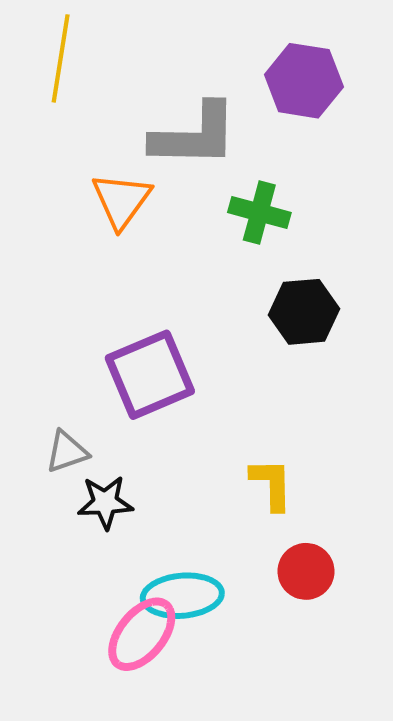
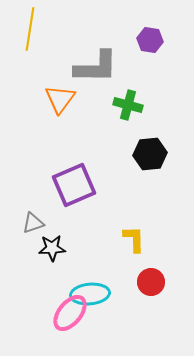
purple hexagon: (304, 81) -> (150, 40), size x0.7

